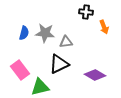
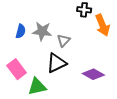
orange arrow: (104, 27) -> (102, 25), size x1.5
gray triangle: (66, 42) -> (64, 40), turned -40

